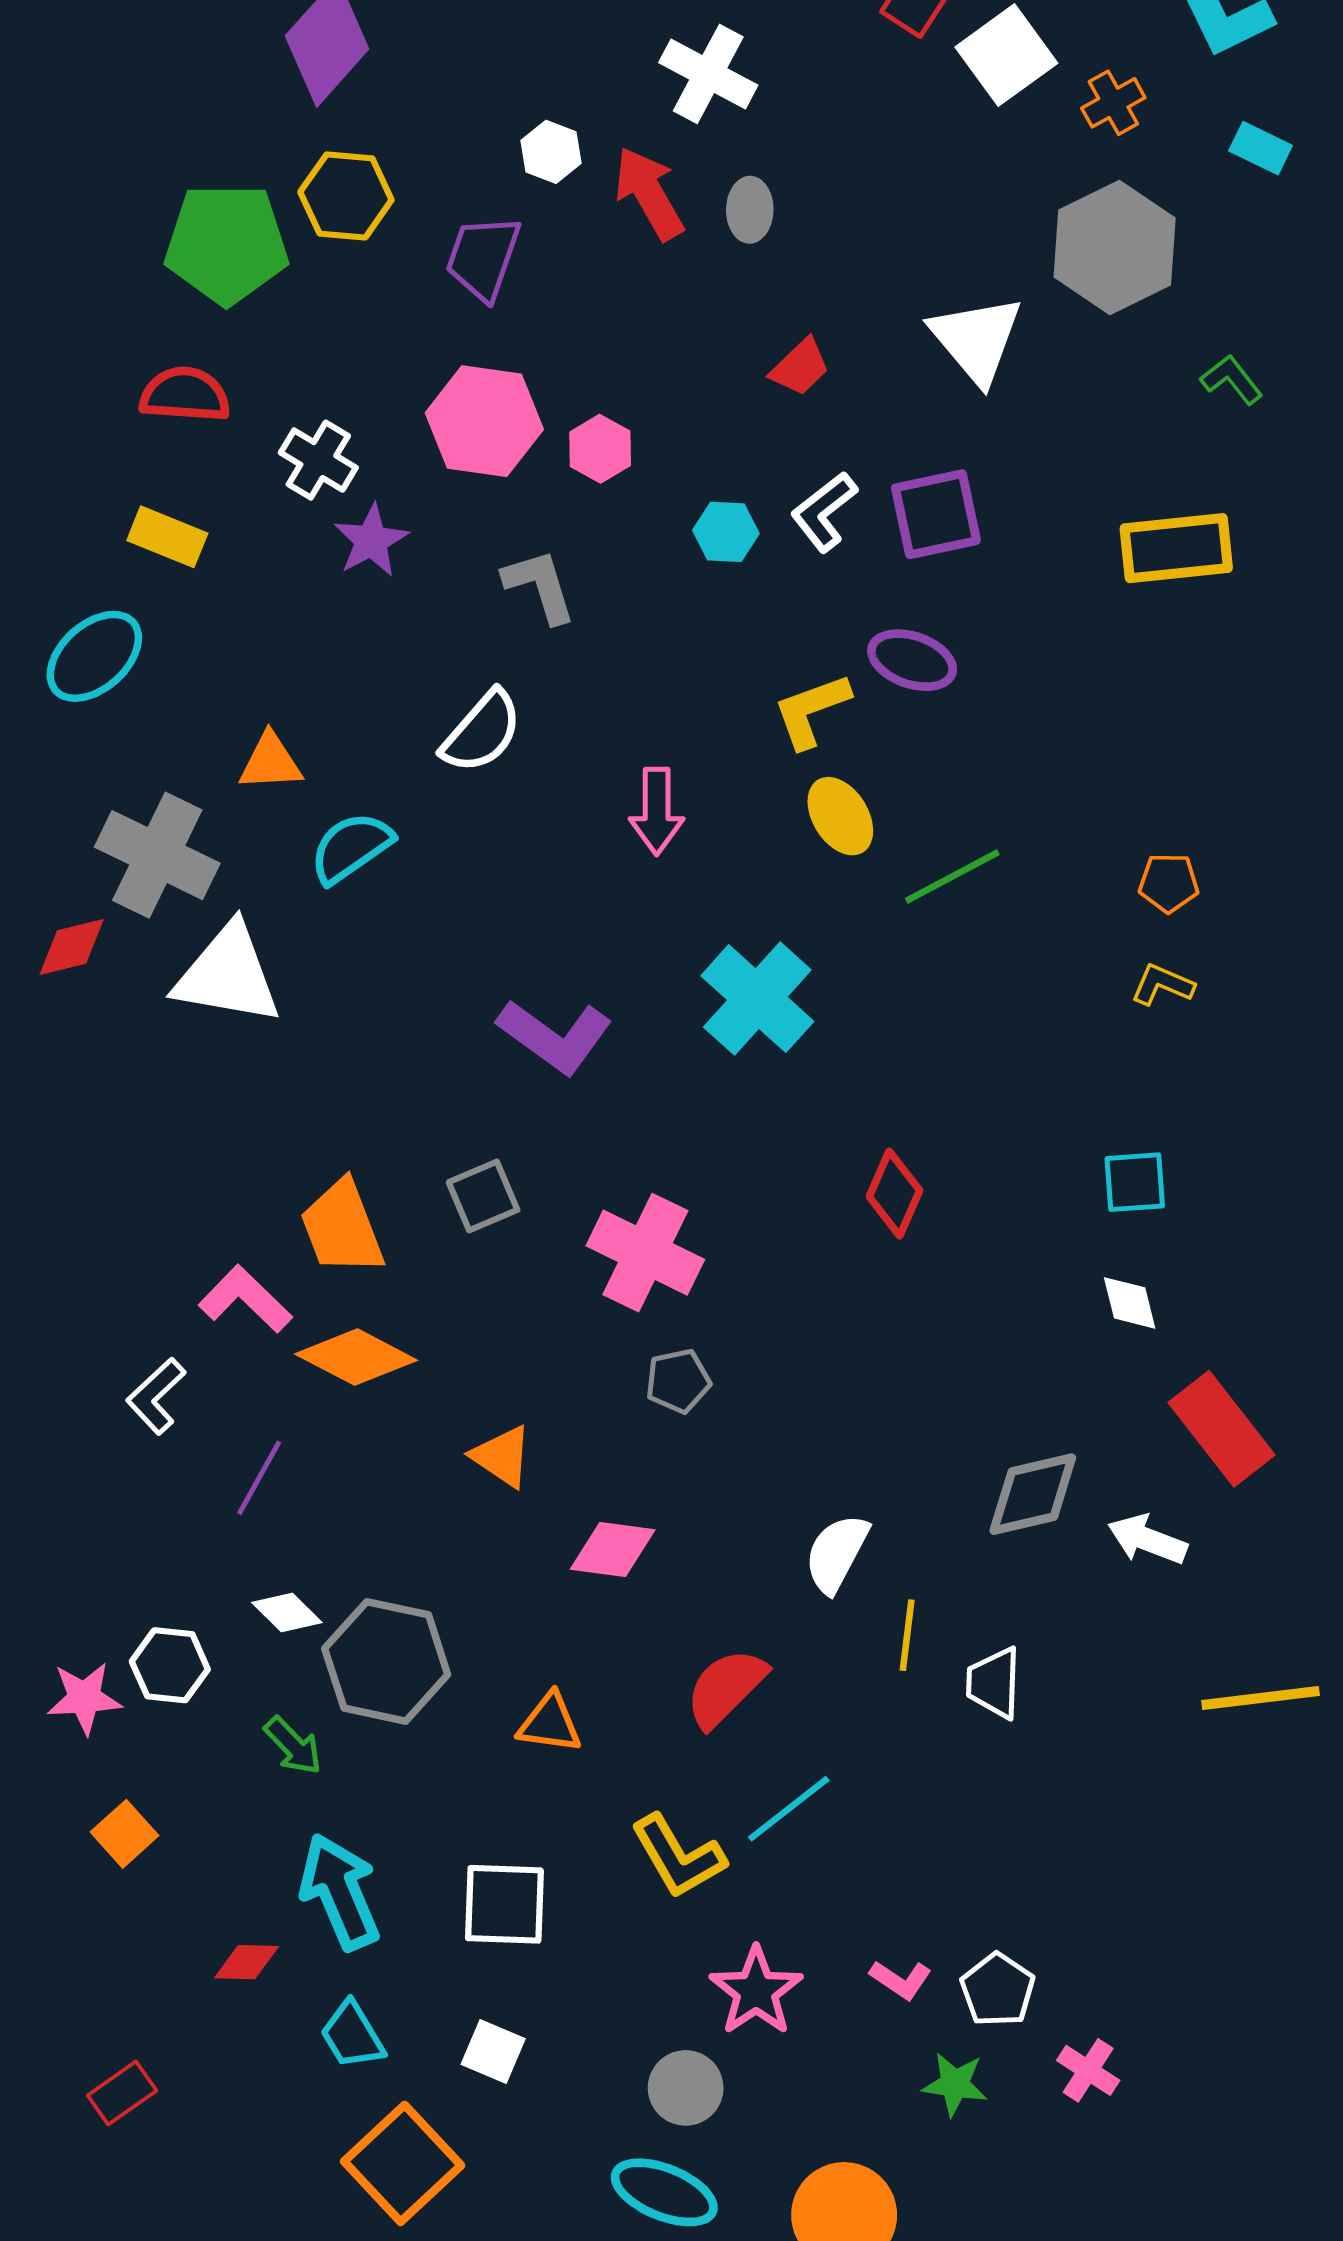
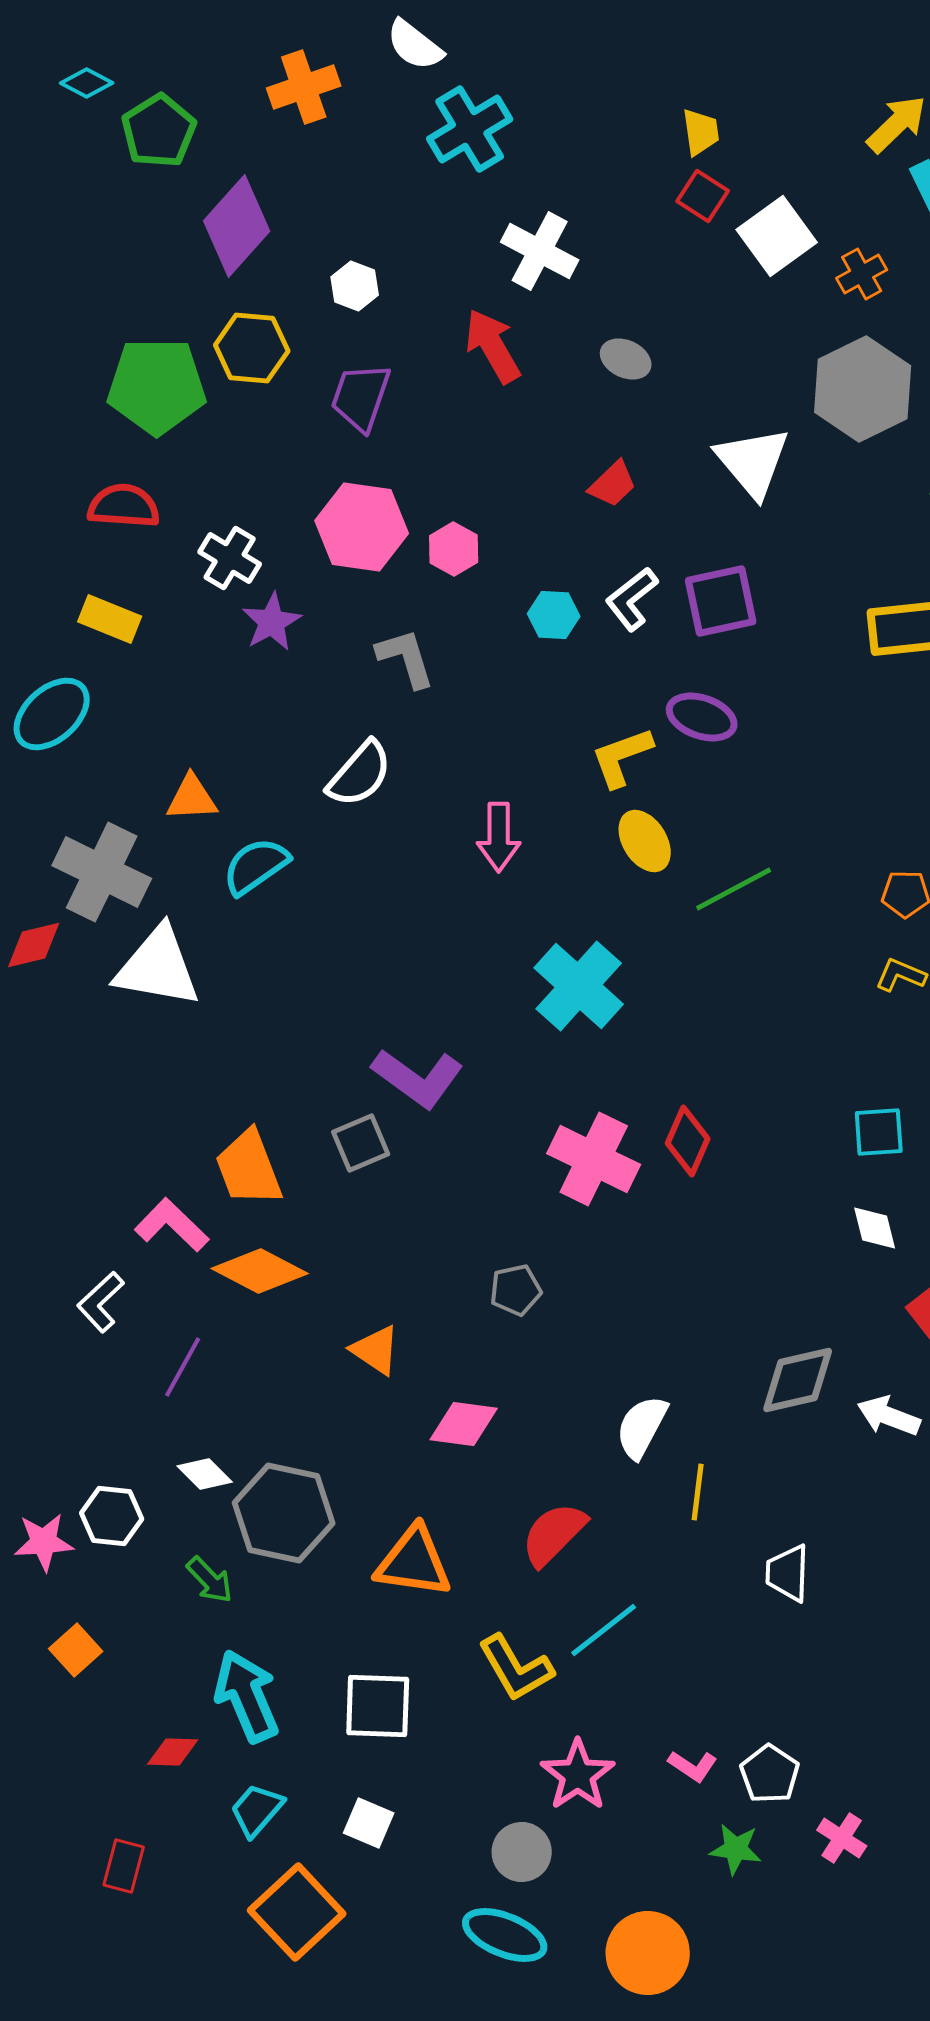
white hexagon: (551, 152) -> (355, 286), moved
gray ellipse: (750, 210) -> (626, 359), moved, turned -66
purple L-shape: (555, 1036) -> (418, 1078), moved
pink cross: (645, 1253) -> (594, 1159), moved
white trapezoid: (994, 1683) -> (788, 1573), moved
orange triangle: (550, 1723) -> (414, 1562), size x1.5
cyan trapezoid: (352, 2035) -> (257, 1810), turned 72
red rectangle: (122, 2093) -> (124, 1866), moved, turned -40

